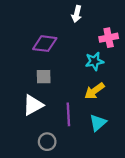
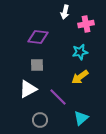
pink cross: (109, 38) -> (86, 24), moved
purple line: (68, 114) -> (58, 97), turned -42
cyan triangle: (98, 123) -> (81, 118), moved

